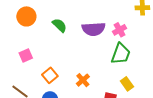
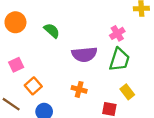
purple semicircle: (94, 29) -> (84, 54), moved
orange square: (50, 75) -> (33, 86), moved
orange cross: (83, 80) -> (79, 89), turned -32

